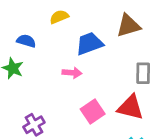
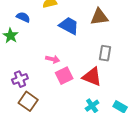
blue trapezoid: (89, 44) -> (69, 26), turned 40
pink arrow: (72, 73) -> (53, 59), moved

